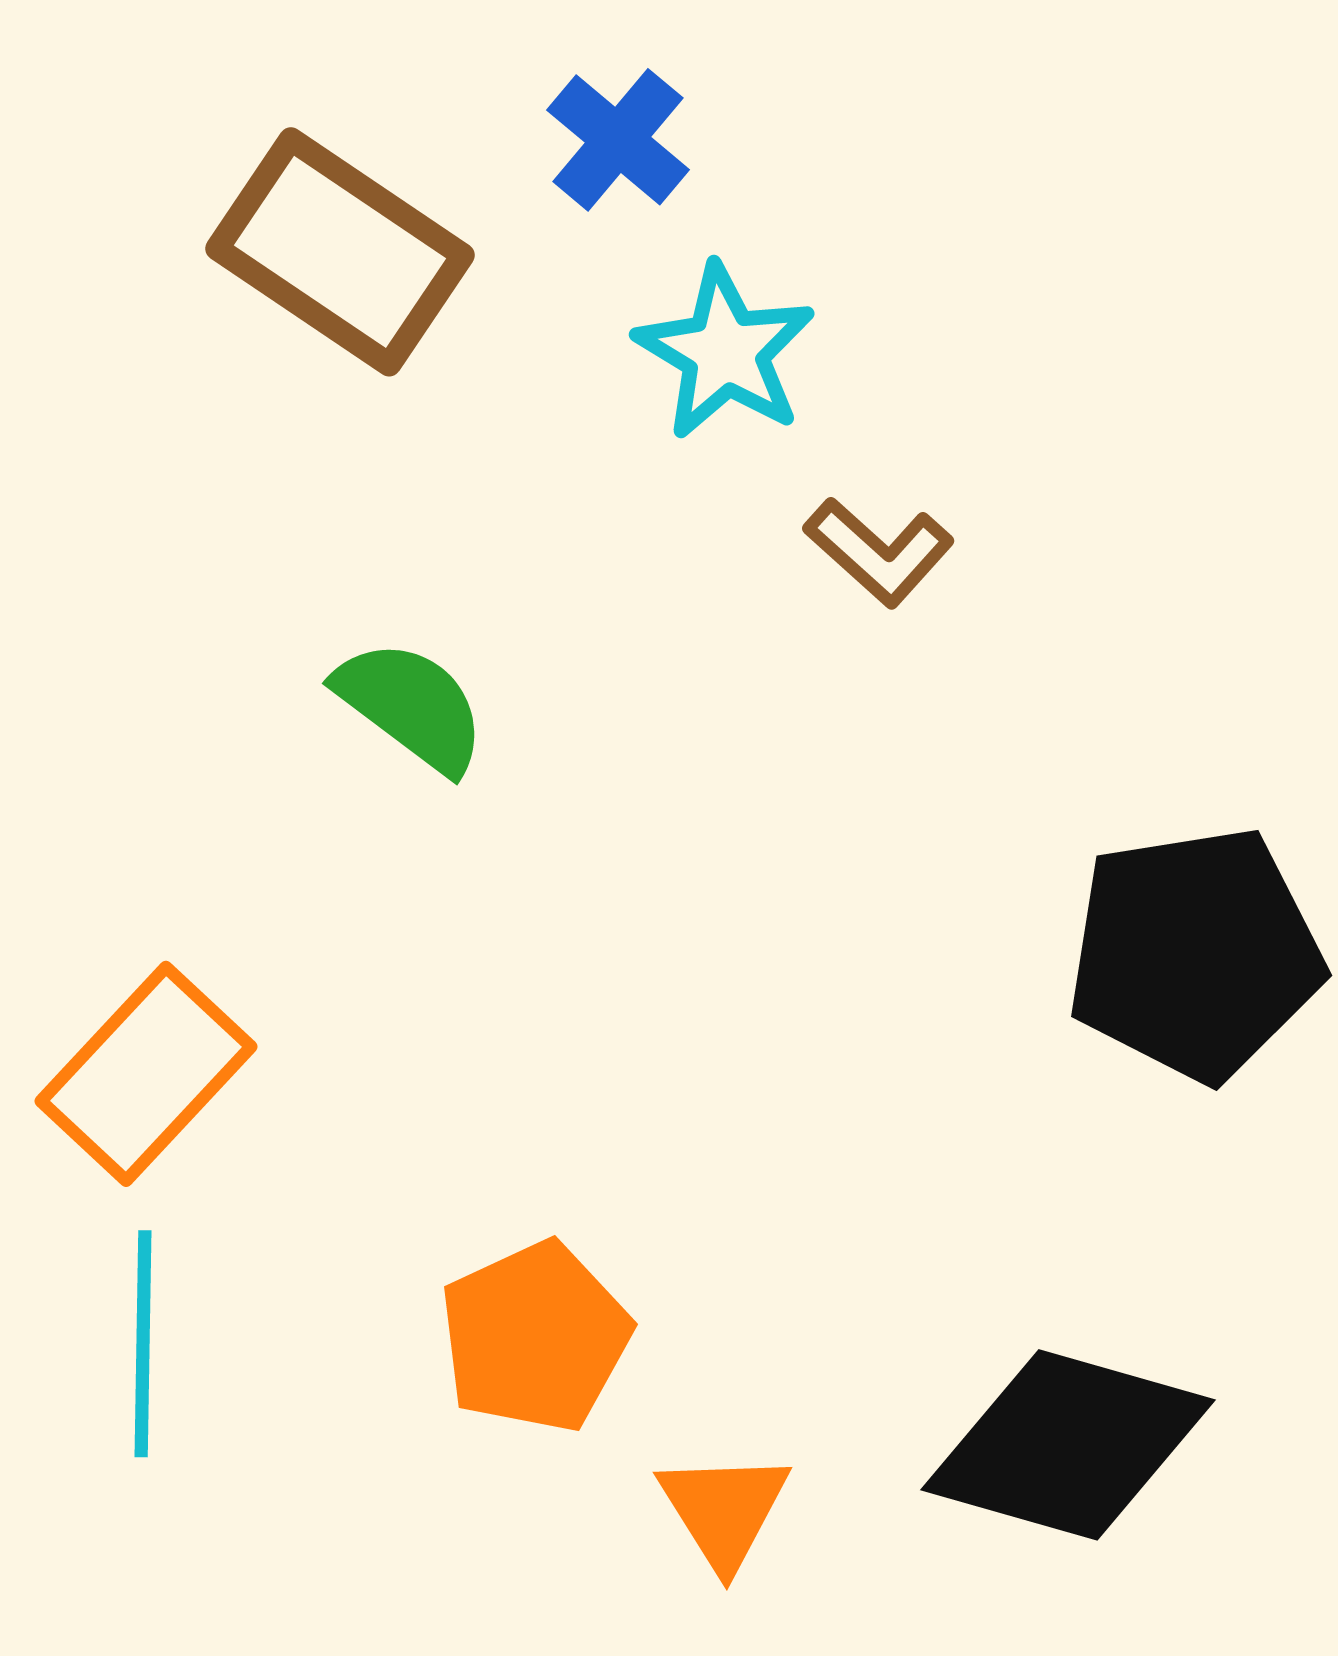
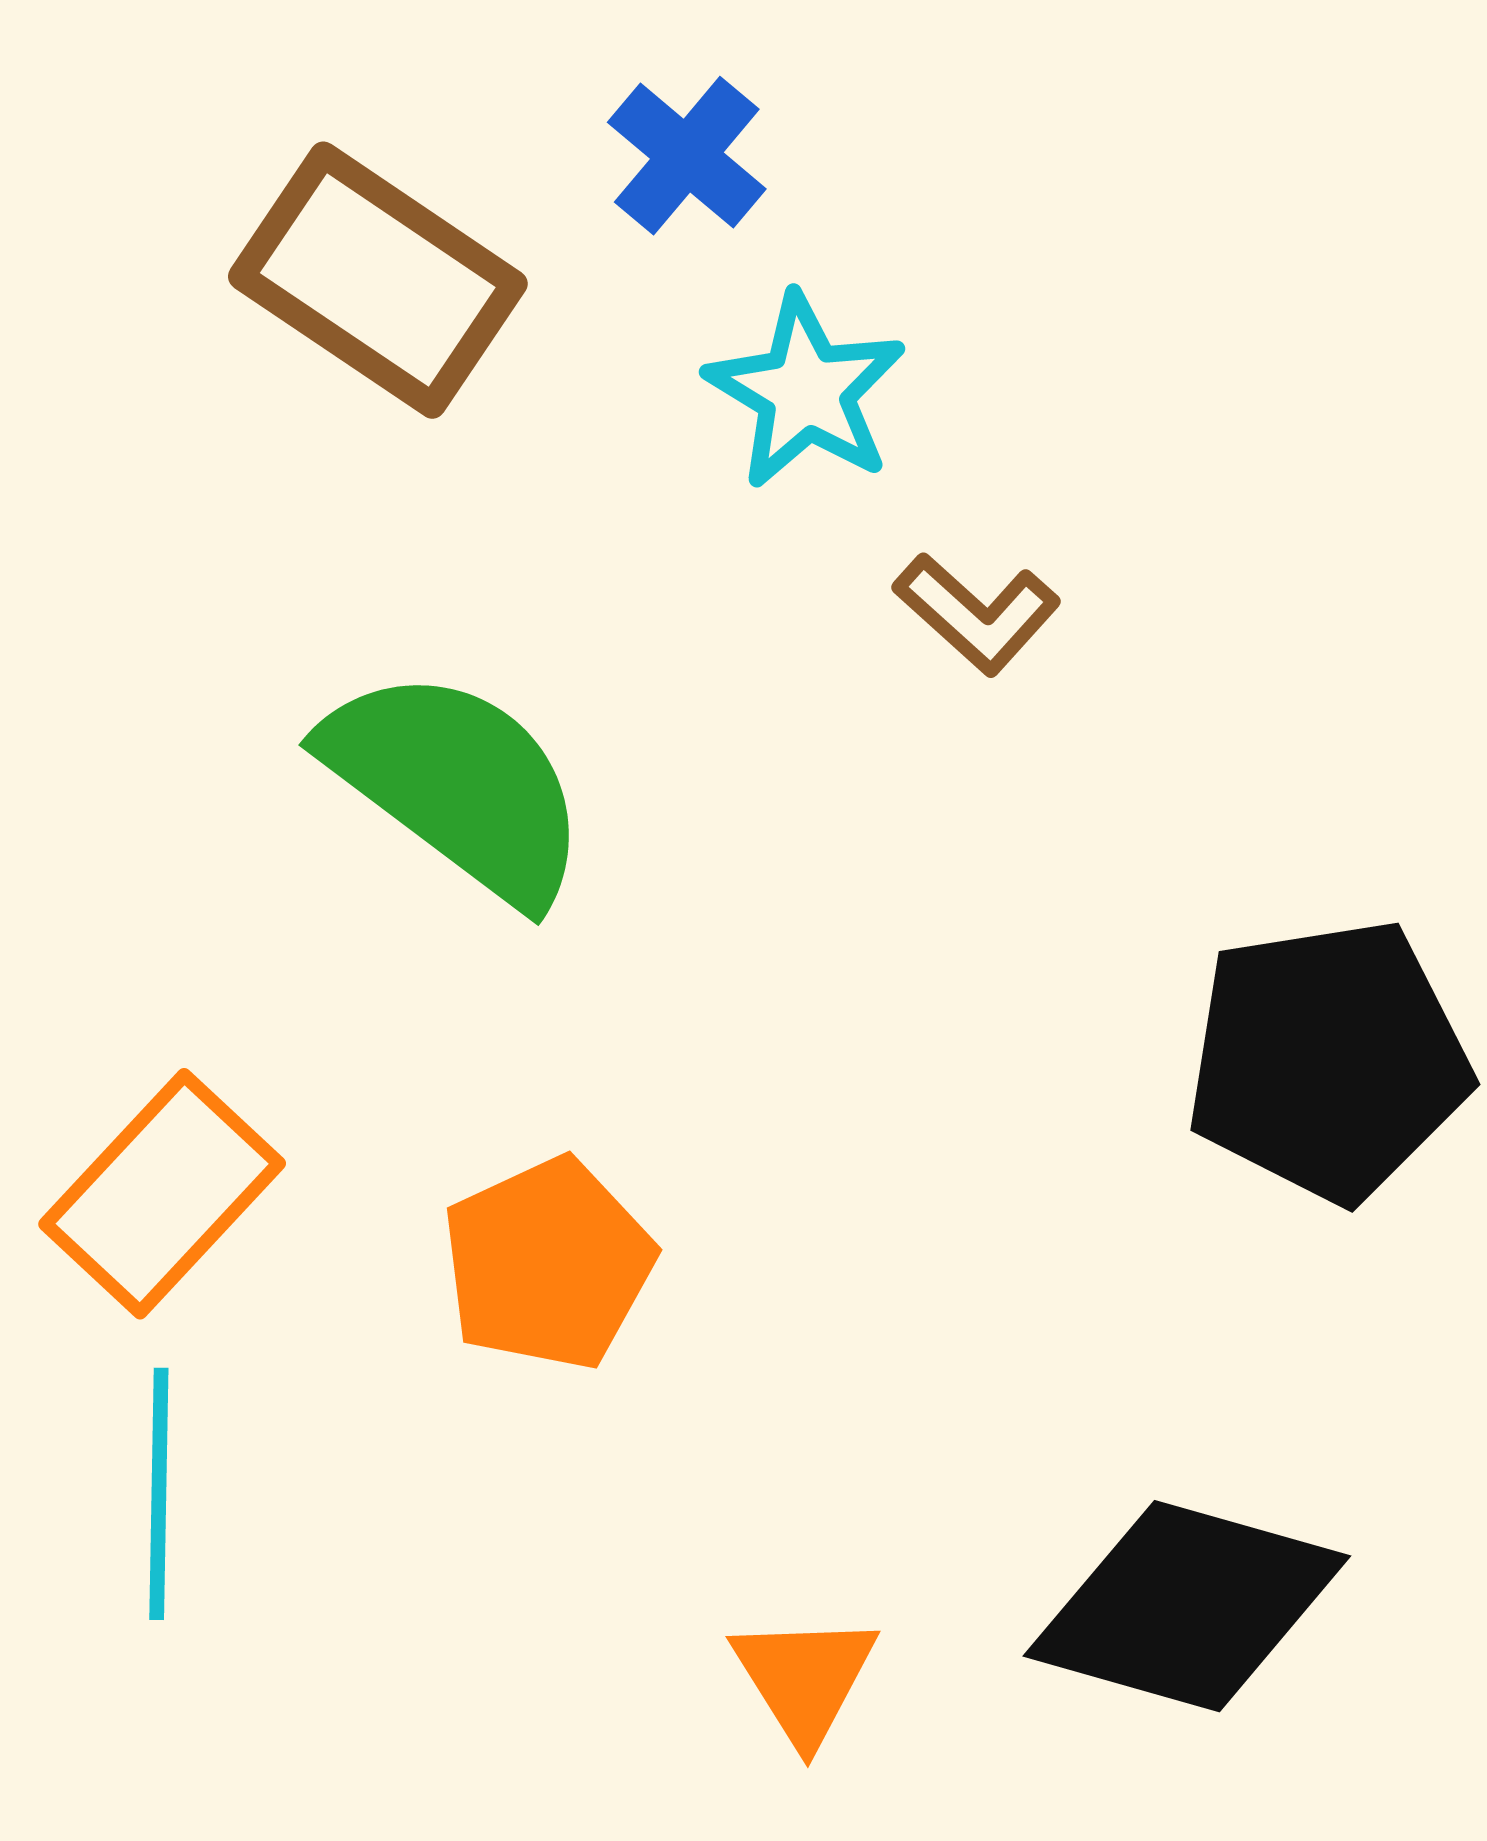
green semicircle: (411, 706) -> (457, 785), size x1.6
orange pentagon: (535, 1337) -> (548, 1264), moved

